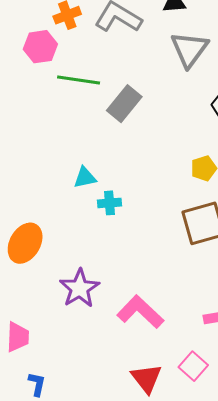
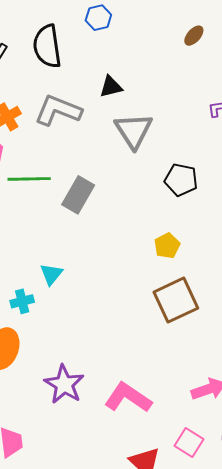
cyan triangle: (85, 177) -> (51, 274), turned -30
cyan cross: (109, 203) -> (22, 301), moved

